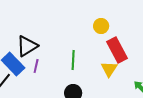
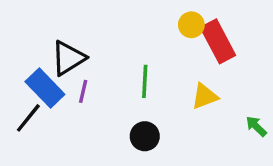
red rectangle: (117, 50) -> (218, 41), moved
yellow triangle: (109, 69) -> (205, 96), turned 36

